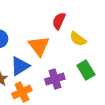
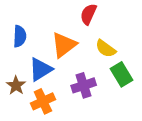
yellow semicircle: (78, 39) -> (106, 49), moved
orange triangle: (39, 46) -> (64, 45), turned 30

